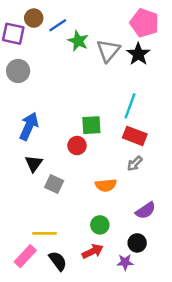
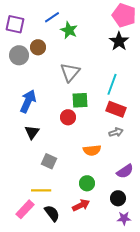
brown circle: (34, 18) -> (38, 47), moved
gray triangle: (108, 51) -> (70, 72), moved
gray arrow: (135, 164) -> (116, 132), turned -152
gray square: (54, 184) -> (49, 161), moved
purple star: (125, 262) -> (124, 218), moved

